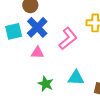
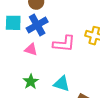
pink L-shape: (68, 39) -> (64, 44), turned 30

